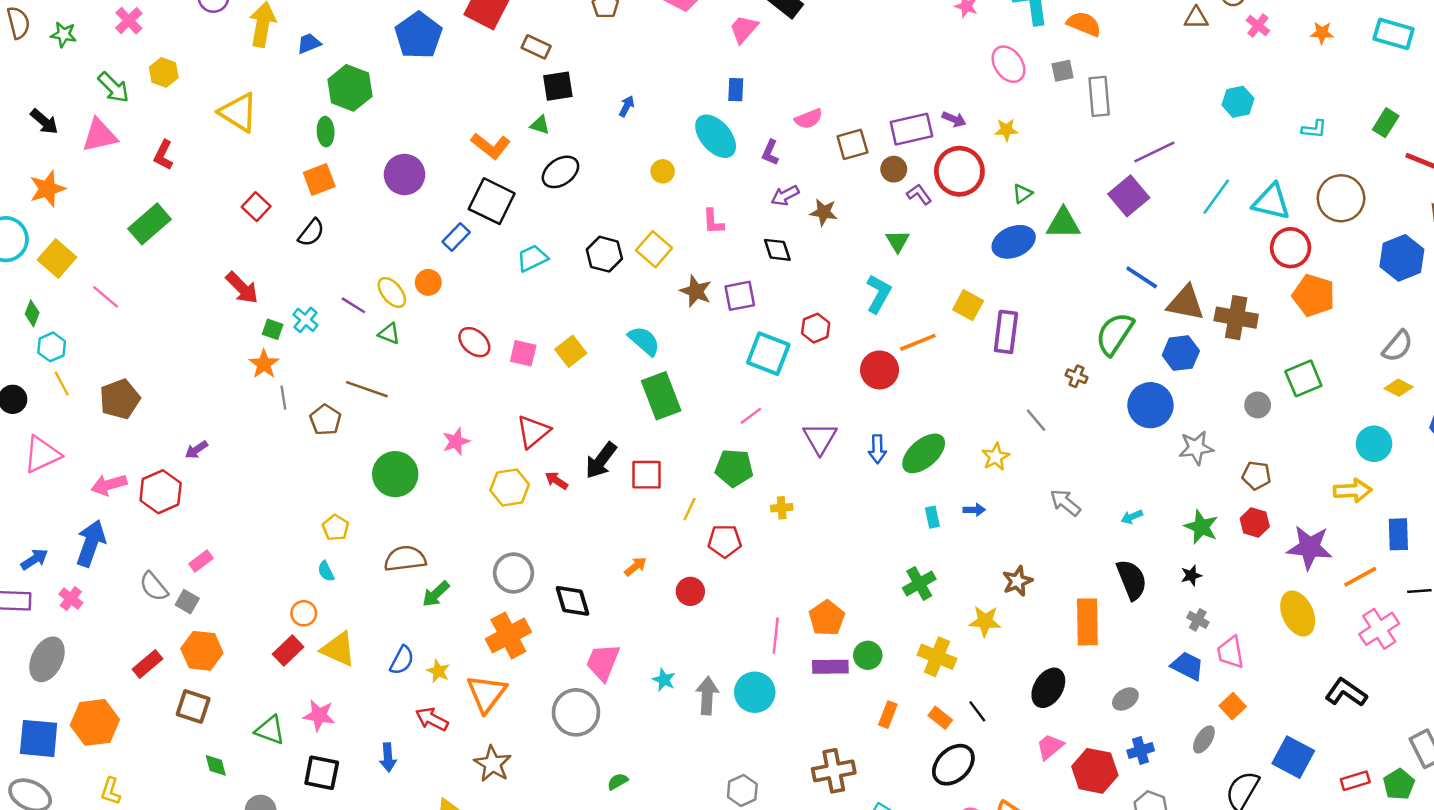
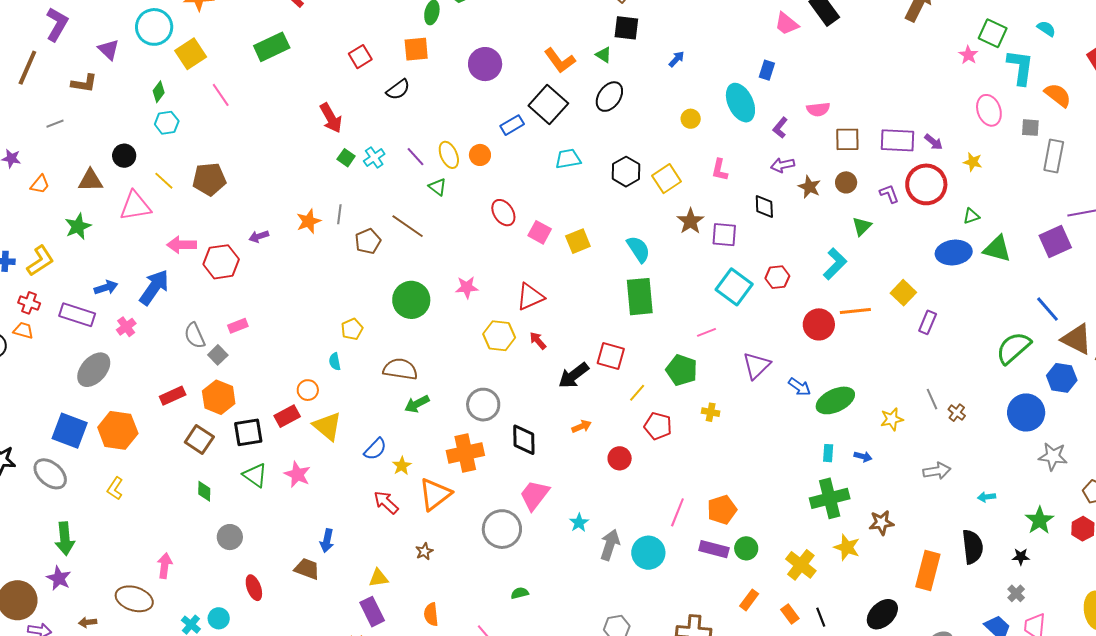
pink trapezoid: (744, 29) -> (787, 24), turned -108
brown circle: (894, 169) -> (846, 182), moved
black ellipse: (560, 172) -> (609, 97), turned -36
purple rectangle: (1006, 332) -> (928, 322), size x0.7
orange star: (264, 364) -> (309, 221), moved
brown cross: (1076, 376) -> (957, 413), moved
yellow line: (62, 383) -> (164, 181), moved, turned -35
blue arrow: (877, 449) -> (800, 387), turned -70
black arrow: (601, 460) -> (574, 375), moved
gray arrow: (1065, 503) -> (937, 471), turned 116
green cross: (919, 583) -> (830, 498), moved, size x1.4
blue arrow: (388, 757) -> (327, 541), moved
brown star: (493, 764) -> (424, 551), size x0.6
black square: (322, 773) -> (248, 432), moved, turned -36

